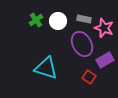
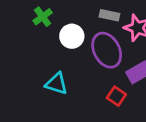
white circle: (58, 21) -> (72, 36), moved
cyan triangle: (46, 68) -> (56, 84), size x0.7

